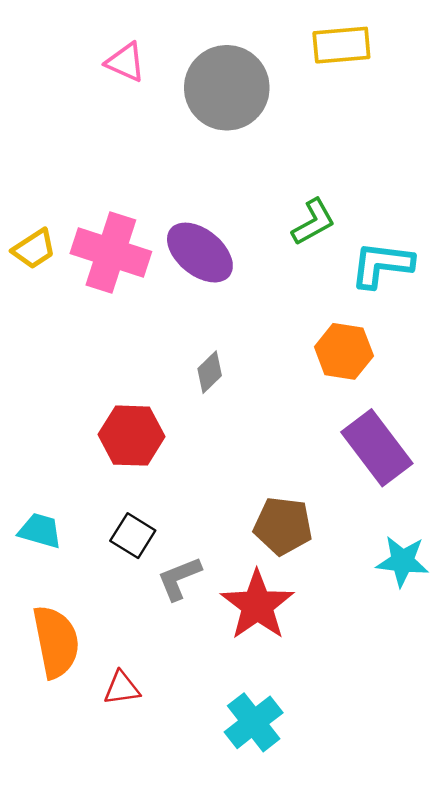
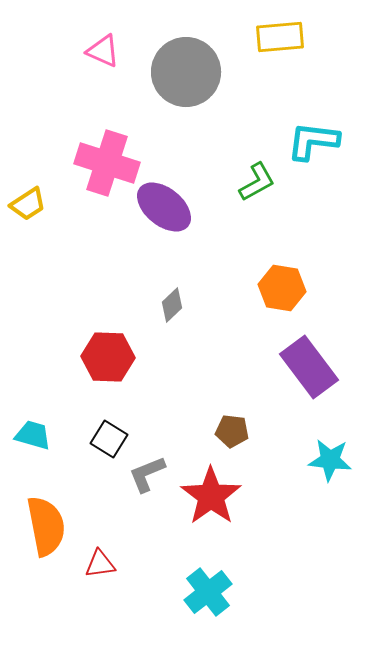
pink cross: (111, 253) -> (107, 163), moved
cyan L-shape: (382, 265) -> (313, 141), moved
brown pentagon: (283, 526) -> (232, 431), size x0.7

